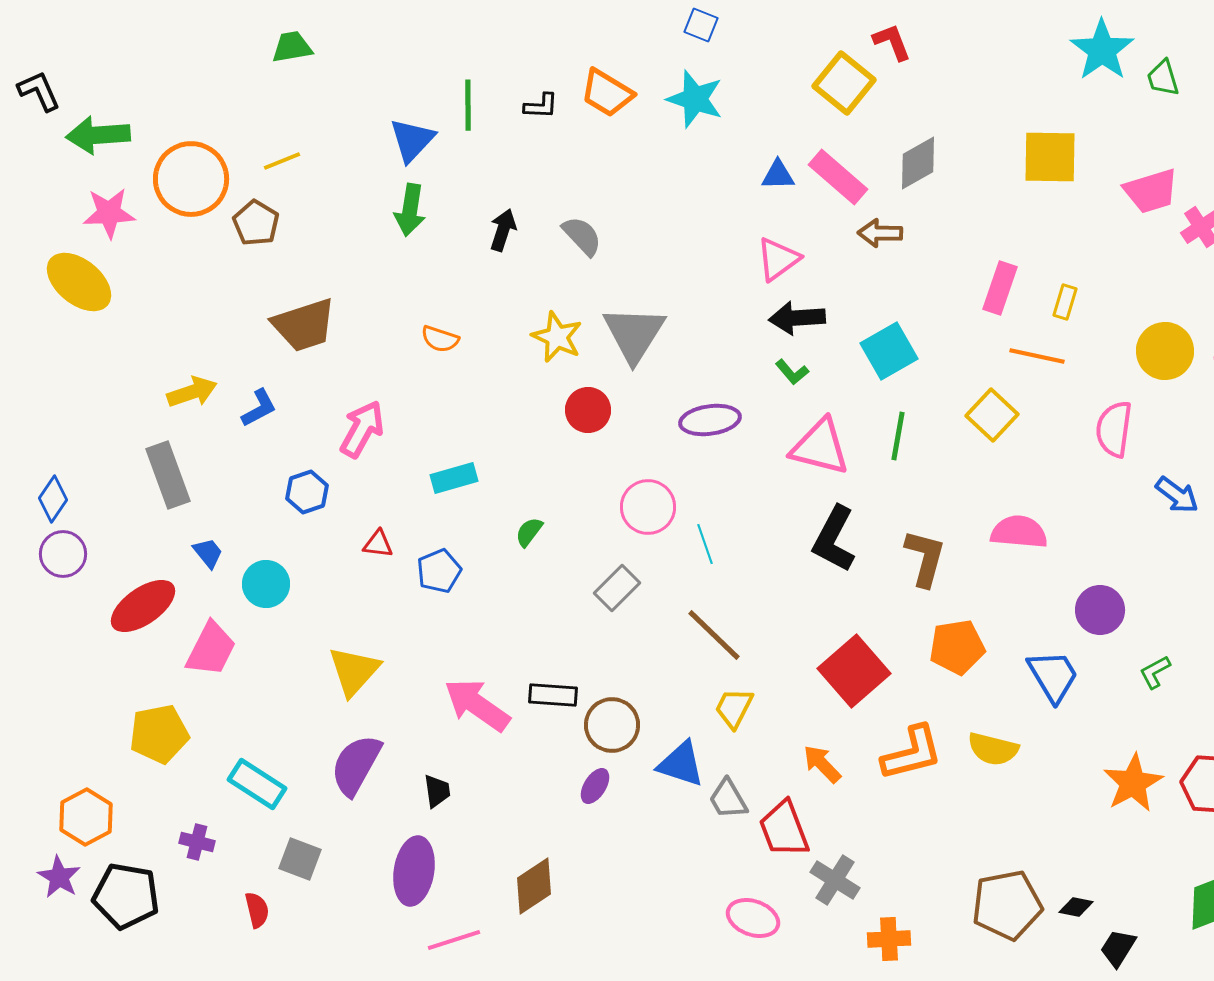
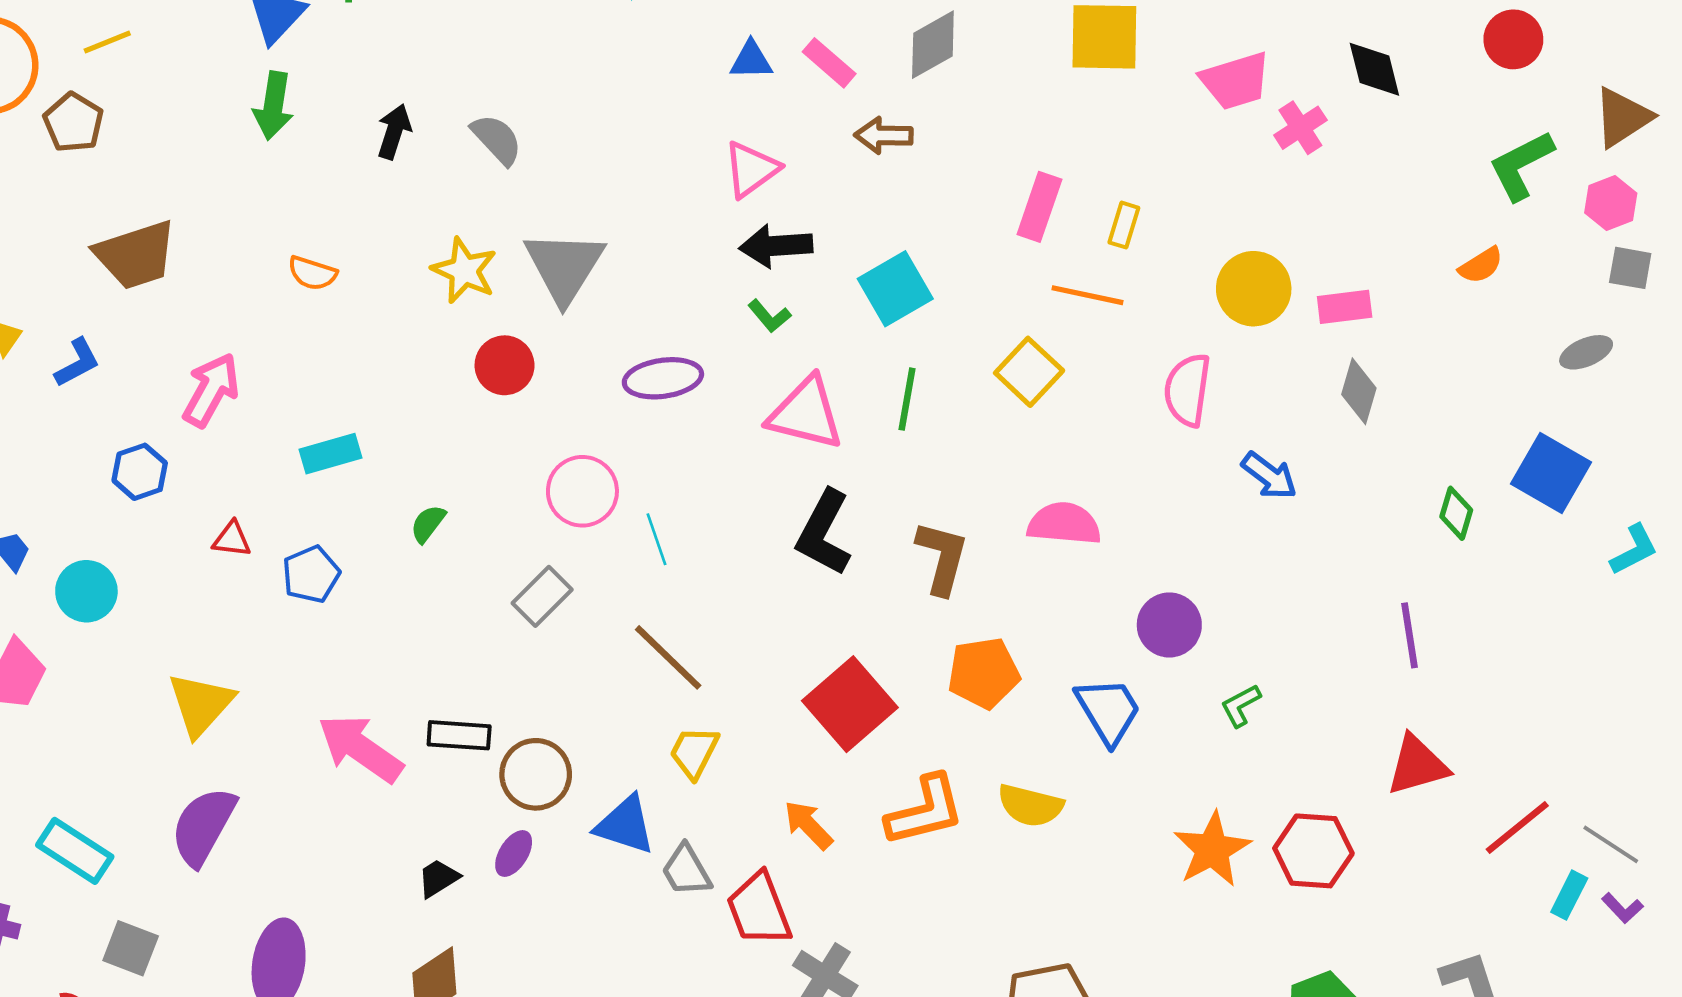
pink rectangle: (838, 177) -> (829, 63), size x0.7
black trapezoid: (437, 791) -> (438, 878), moved, turned -114

